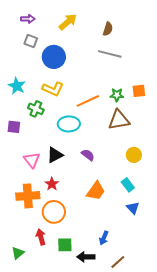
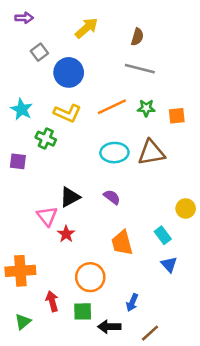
purple arrow: (28, 19) -> (24, 18), moved
gray square: (31, 41) -> (39, 52), turned 32
green star: (117, 95) -> (146, 108), moved
orange line: (88, 101) -> (112, 107), moved
cyan ellipse: (69, 124) -> (114, 153), moved
yellow circle: (134, 155) -> (186, 208), moved
pink triangle: (32, 160) -> (47, 216), moved
orange trapezoid: (96, 191) -> (122, 243), turned 130
orange cross: (28, 196) -> (20, 271), moved
orange circle: (54, 212) -> (90, 277), moved

